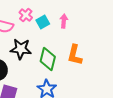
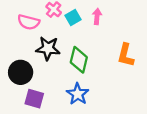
orange L-shape: (75, 55) -> (126, 55), moved

